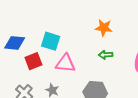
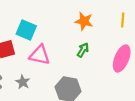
green arrow: (106, 55) -> (83, 50), turned 120

